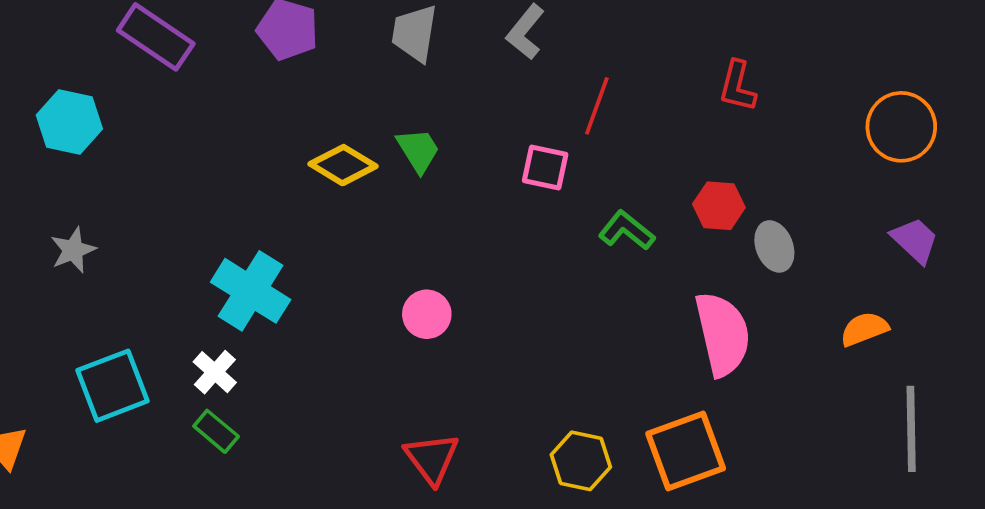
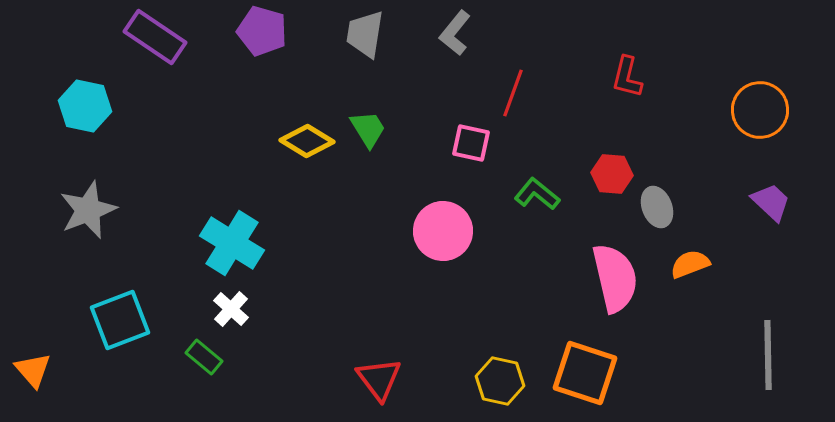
gray star: (73, 250) -> (88, 210), size x1.5
pink circle: (427, 314) -> (443, 231), moved, size x1.5
orange semicircle: (864, 329) -> (690, 264), moved
white cross: (215, 372) -> (231, 309), moved
orange square: (686, 451) -> (585, 373), turned 38

